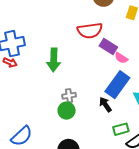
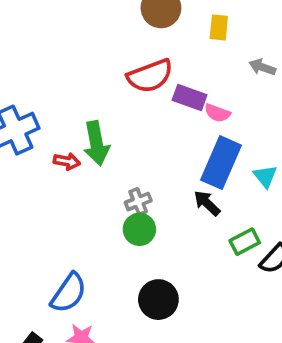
red arrow: (10, 62) -> (67, 161), moved

